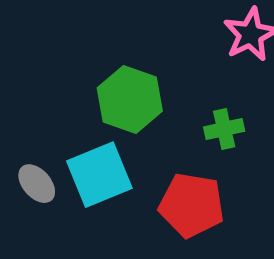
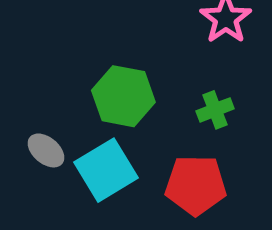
gray ellipse: (37, 184) -> (46, 150), moved

